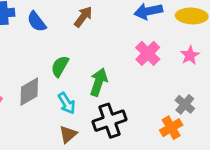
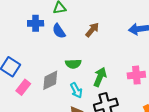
pink cross: (148, 53) -> (136, 75), moved, turned 36
green semicircle: (60, 66) -> (73, 64), turned -126

